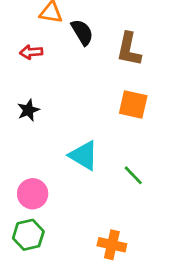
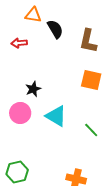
black star: (28, 110) -> (33, 89), moved
pink circle: (33, 194) -> (20, 113), moved

